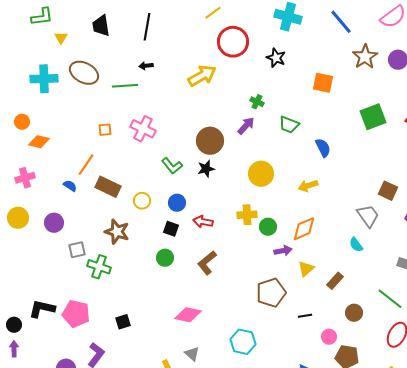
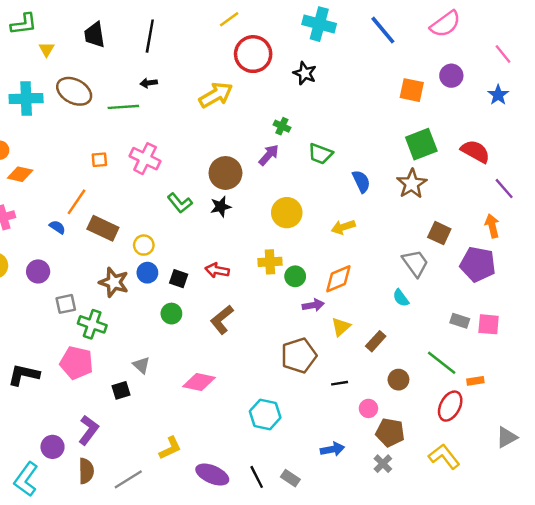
brown star: (365, 57) -> (412, 184), moved
orange square: (323, 83) -> (412, 90), moved
blue circle: (177, 203) -> (147, 273), moved
pink pentagon: (76, 314) -> (77, 363), moved
gray triangle: (192, 354) -> (141, 365), moved

